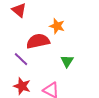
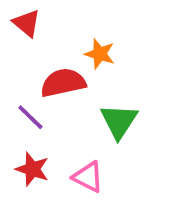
green triangle: (67, 61) -> (119, 121), size x1.5

